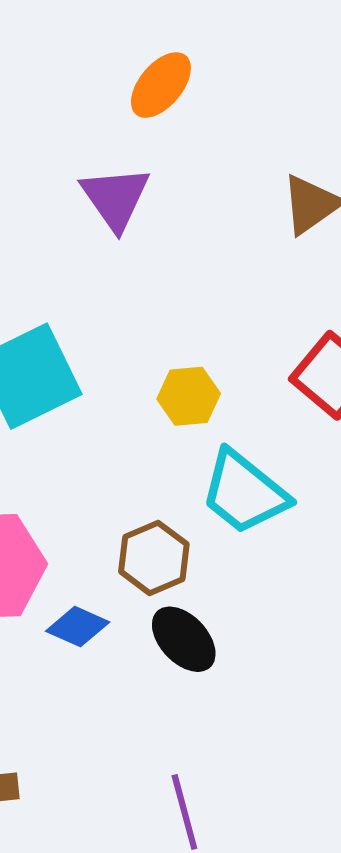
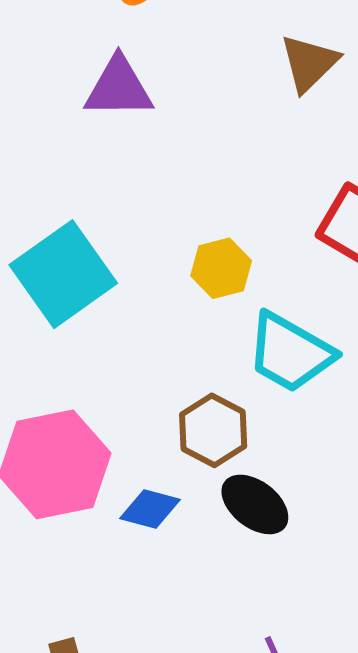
purple triangle: (115, 198) -> (119, 88), turned -46

